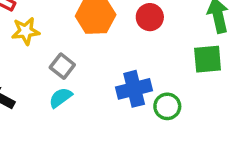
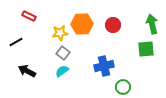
yellow star: (26, 31) -> (60, 33), moved
green circle: (167, 106) -> (123, 87), moved

